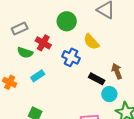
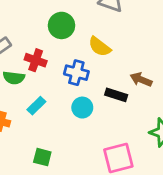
brown arrow: (117, 71) -> (141, 80), turned -35
cyan circle: (109, 94) -> (82, 108), moved

